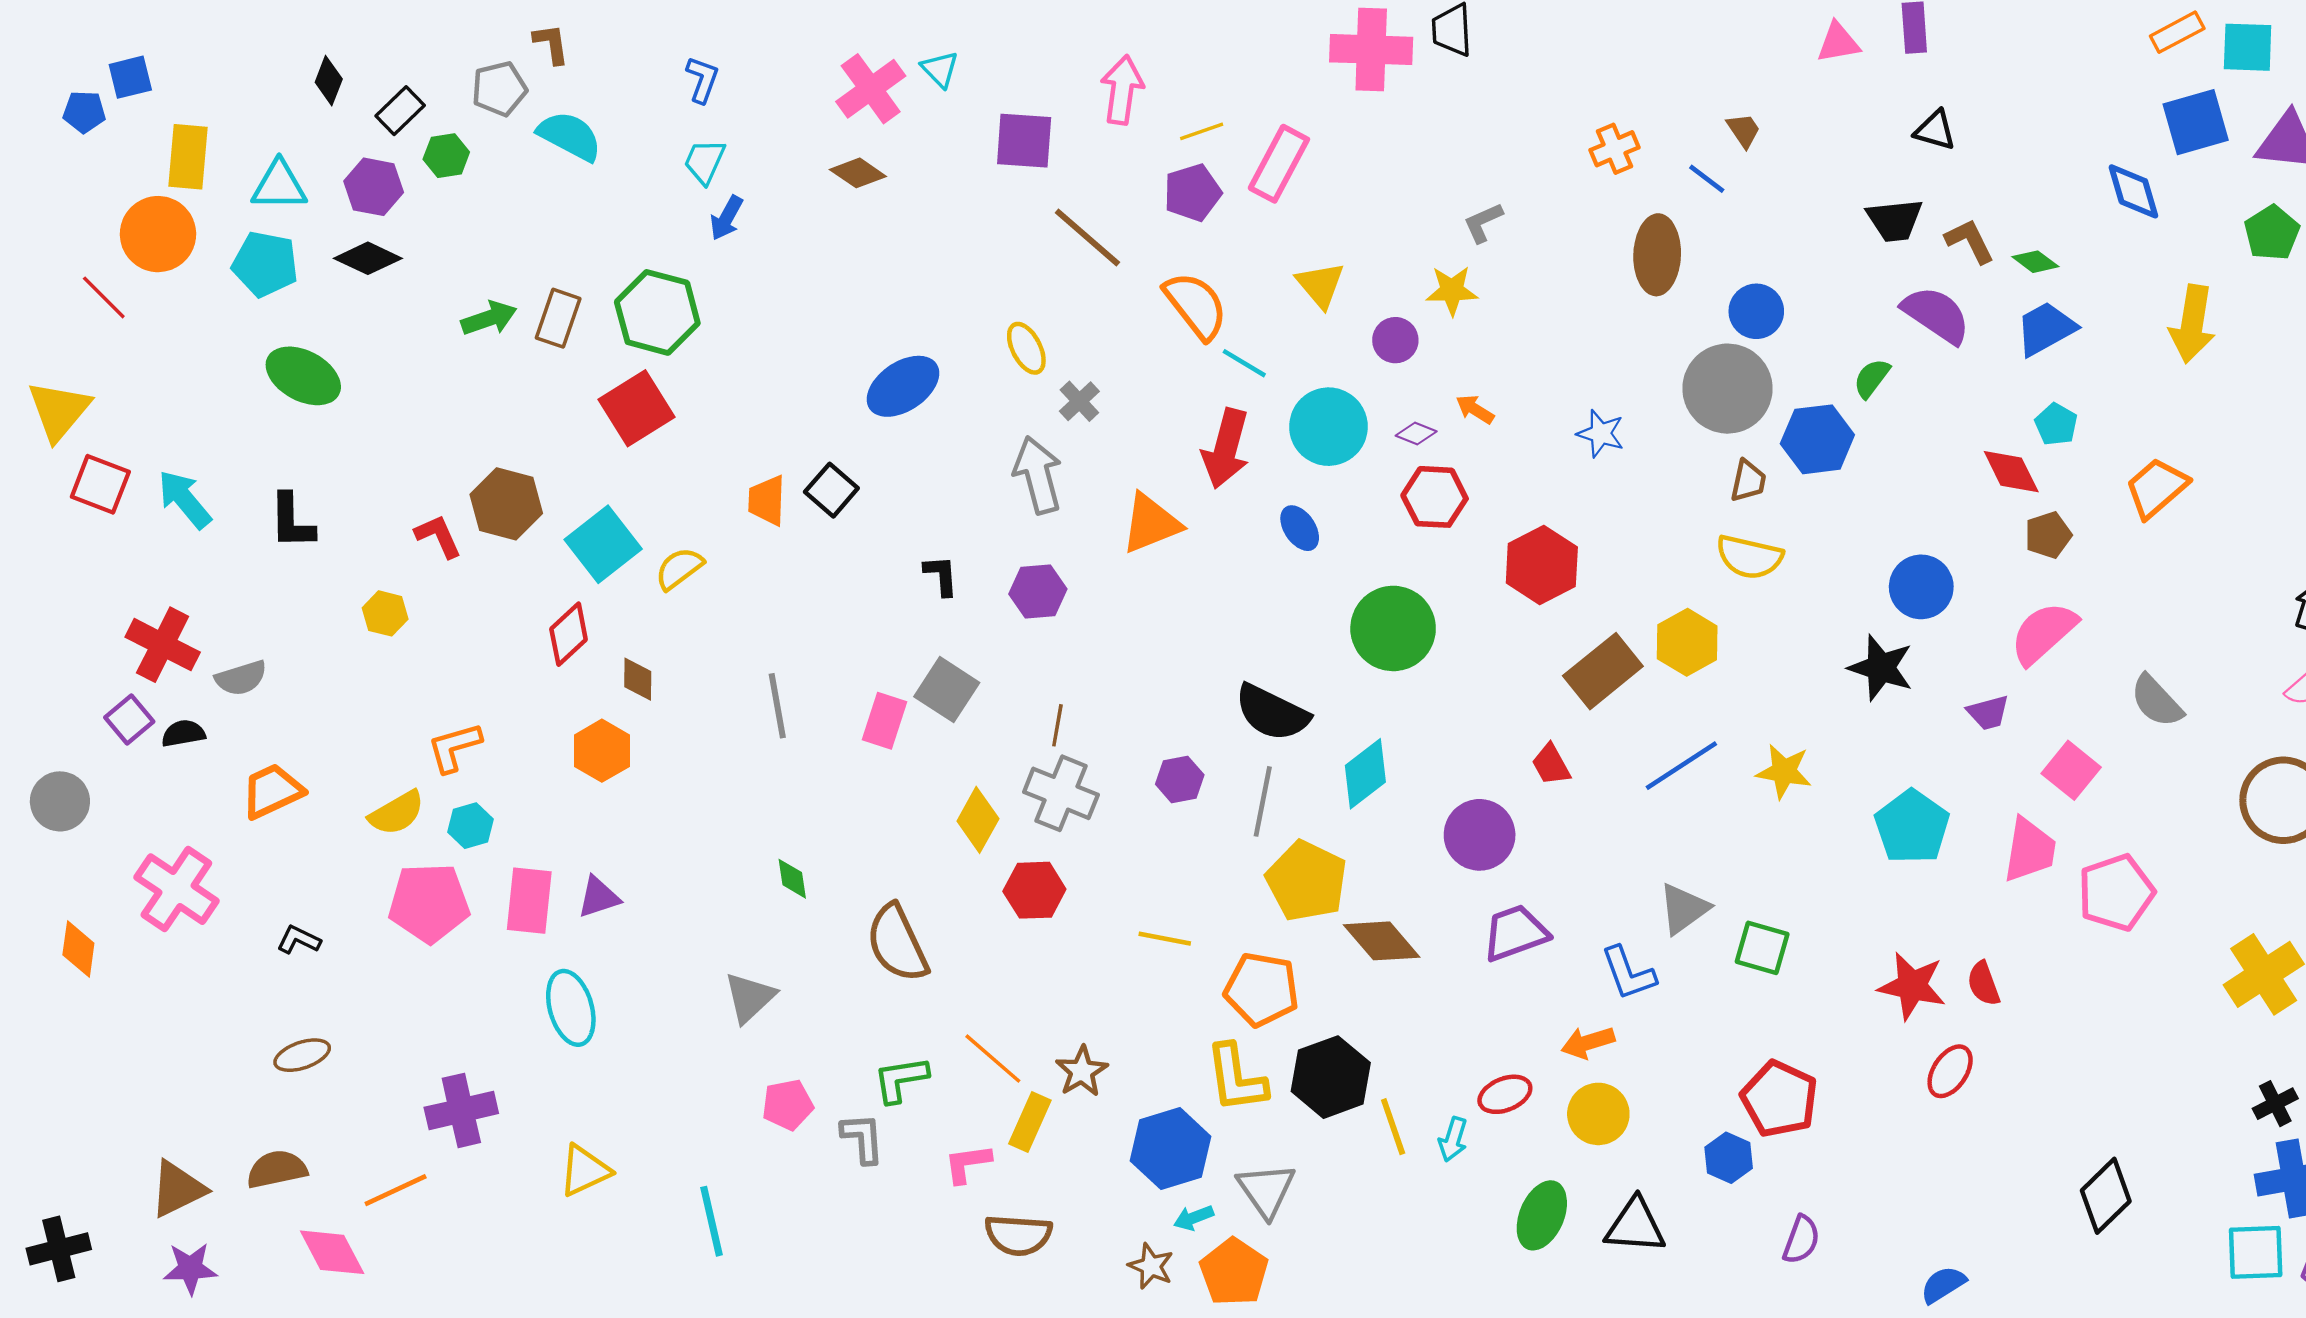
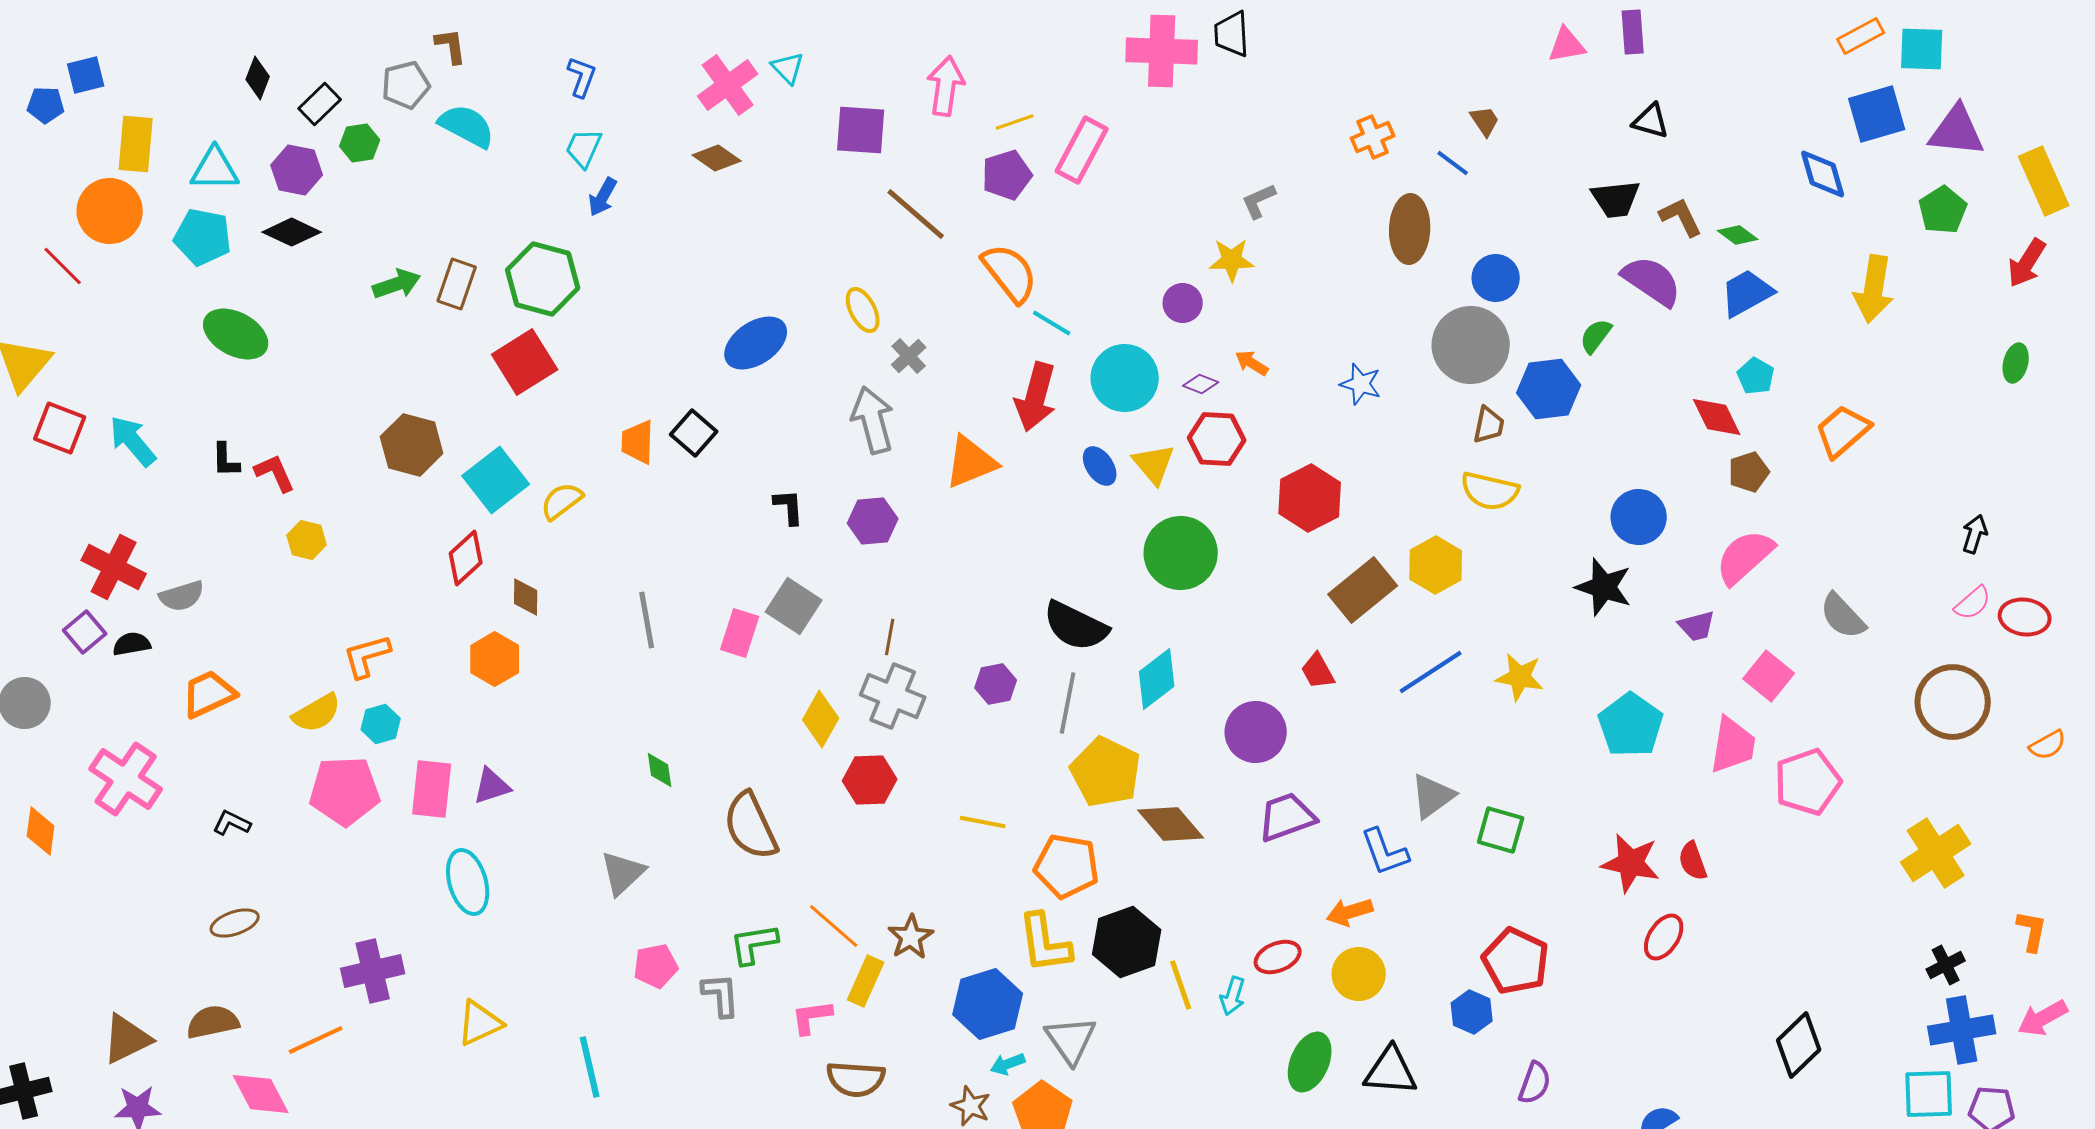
yellow triangle: (1320, 285) -> (1154, 464), moved
black L-shape: (292, 521) -> (226, 460), size x0.7
red L-shape: (438, 536) -> (275, 473), moved

